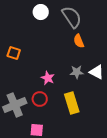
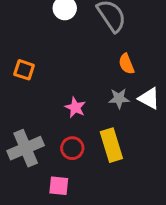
orange semicircle: (79, 41) -> (126, 64), moved
red circle: (40, 99) -> (72, 148), moved

